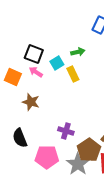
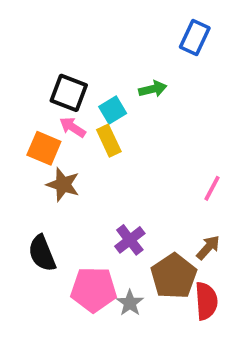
yellow rectangle: (73, 74) -> (109, 141), moved
orange square: (13, 77) -> (44, 148), moved
purple cross: (66, 131) -> (130, 240), turned 35
gray star: (78, 164) -> (130, 303), moved, size x0.6

